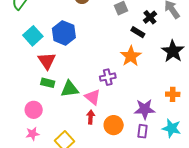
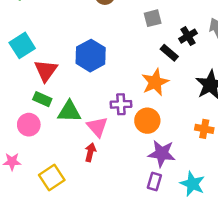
blue hexagon: (64, 33) -> (91, 56), moved
cyan square: (33, 36) -> (22, 45), moved
orange cross: (173, 94) -> (204, 129), moved
pink circle: (34, 110) -> (29, 125), moved
orange circle: (114, 125) -> (147, 121), moved

